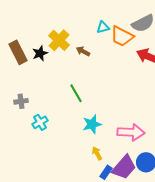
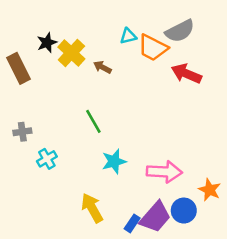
black star: (40, 53) -> (47, 43), moved
yellow arrow: (97, 153) -> (92, 208), moved, size x1.6

